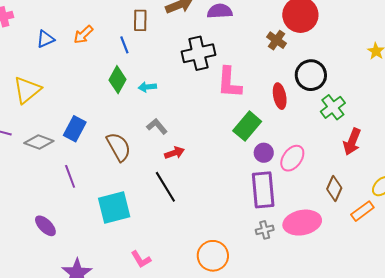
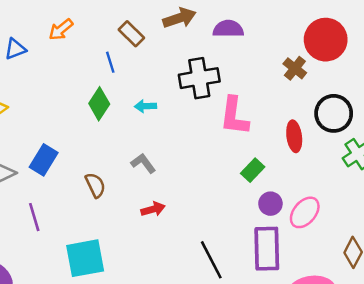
brown rectangle: (140, 20) -> (131, 34), turned -50
orange arrow: (83, 35) -> (61, 30), moved
cyan arrow: (147, 87) -> (145, 106), moved
green rectangle: (247, 126) -> (253, 170), size x0.7
brown semicircle: (119, 147) -> (95, 185), size x0.7
red arrow: (174, 153) -> (153, 209), moved
black line: (165, 187) -> (211, 260), moved

